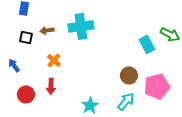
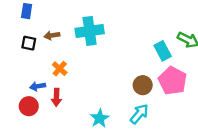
blue arrow: (14, 65) -> (38, 86), moved, turned -64
pink pentagon: (157, 86) -> (173, 81), moved, turned -30

